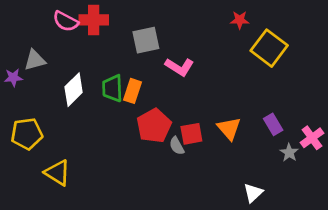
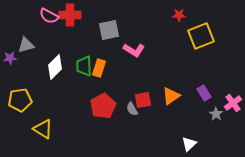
yellow square: (269, 48) -> (201, 36), turned 32
red pentagon: (154, 126) -> (103, 106), moved
orange triangle: (229, 128) -> (171, 96), turned 36

